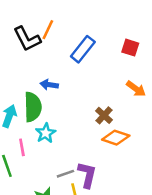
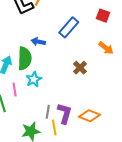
blue rectangle: (83, 49) -> (69, 27), moved
orange diamond: (116, 138) -> (90, 116), moved
gray line: (65, 174) -> (48, 112), turned -64

